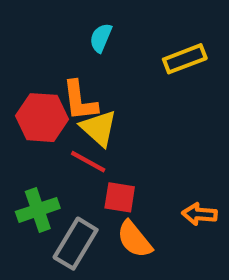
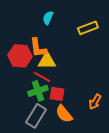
yellow triangle: (99, 128) -> (47, 61), turned -42
green cross: (38, 210) -> (38, 91), moved
orange arrow: (199, 214) -> (95, 102), turned -63

